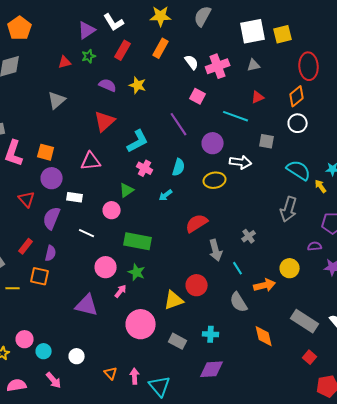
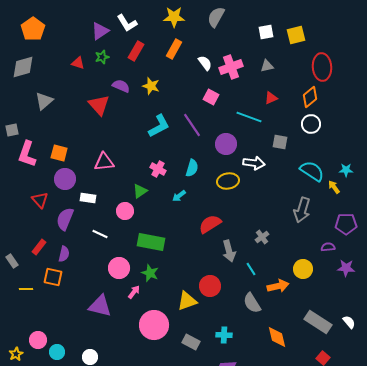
white square: (253, 31) -> (266, 32), size x0.6
red triangle: (65, 62) -> (78, 63), turned 32
gray triangle: (57, 100) -> (44, 101), moved
red triangle: (105, 121) -> (99, 105), moved, turned -30
cyan L-shape: (138, 141) -> (159, 126), moved

